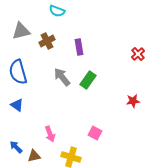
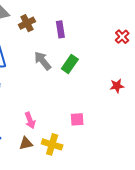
pink square: (95, 133) -> (77, 119), turned -32
brown triangle: (34, 156) -> (26, 143), moved

